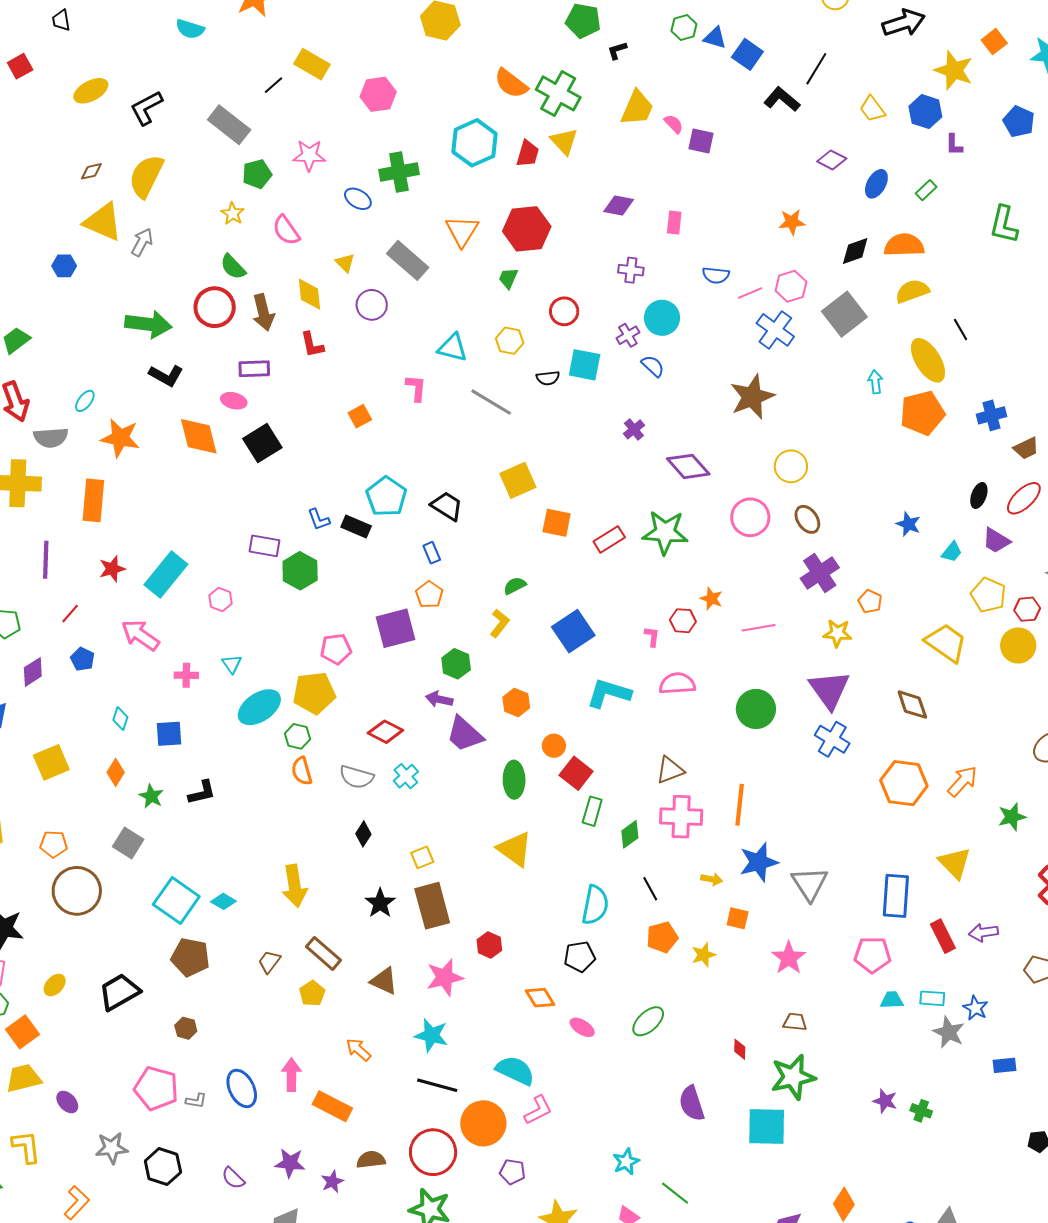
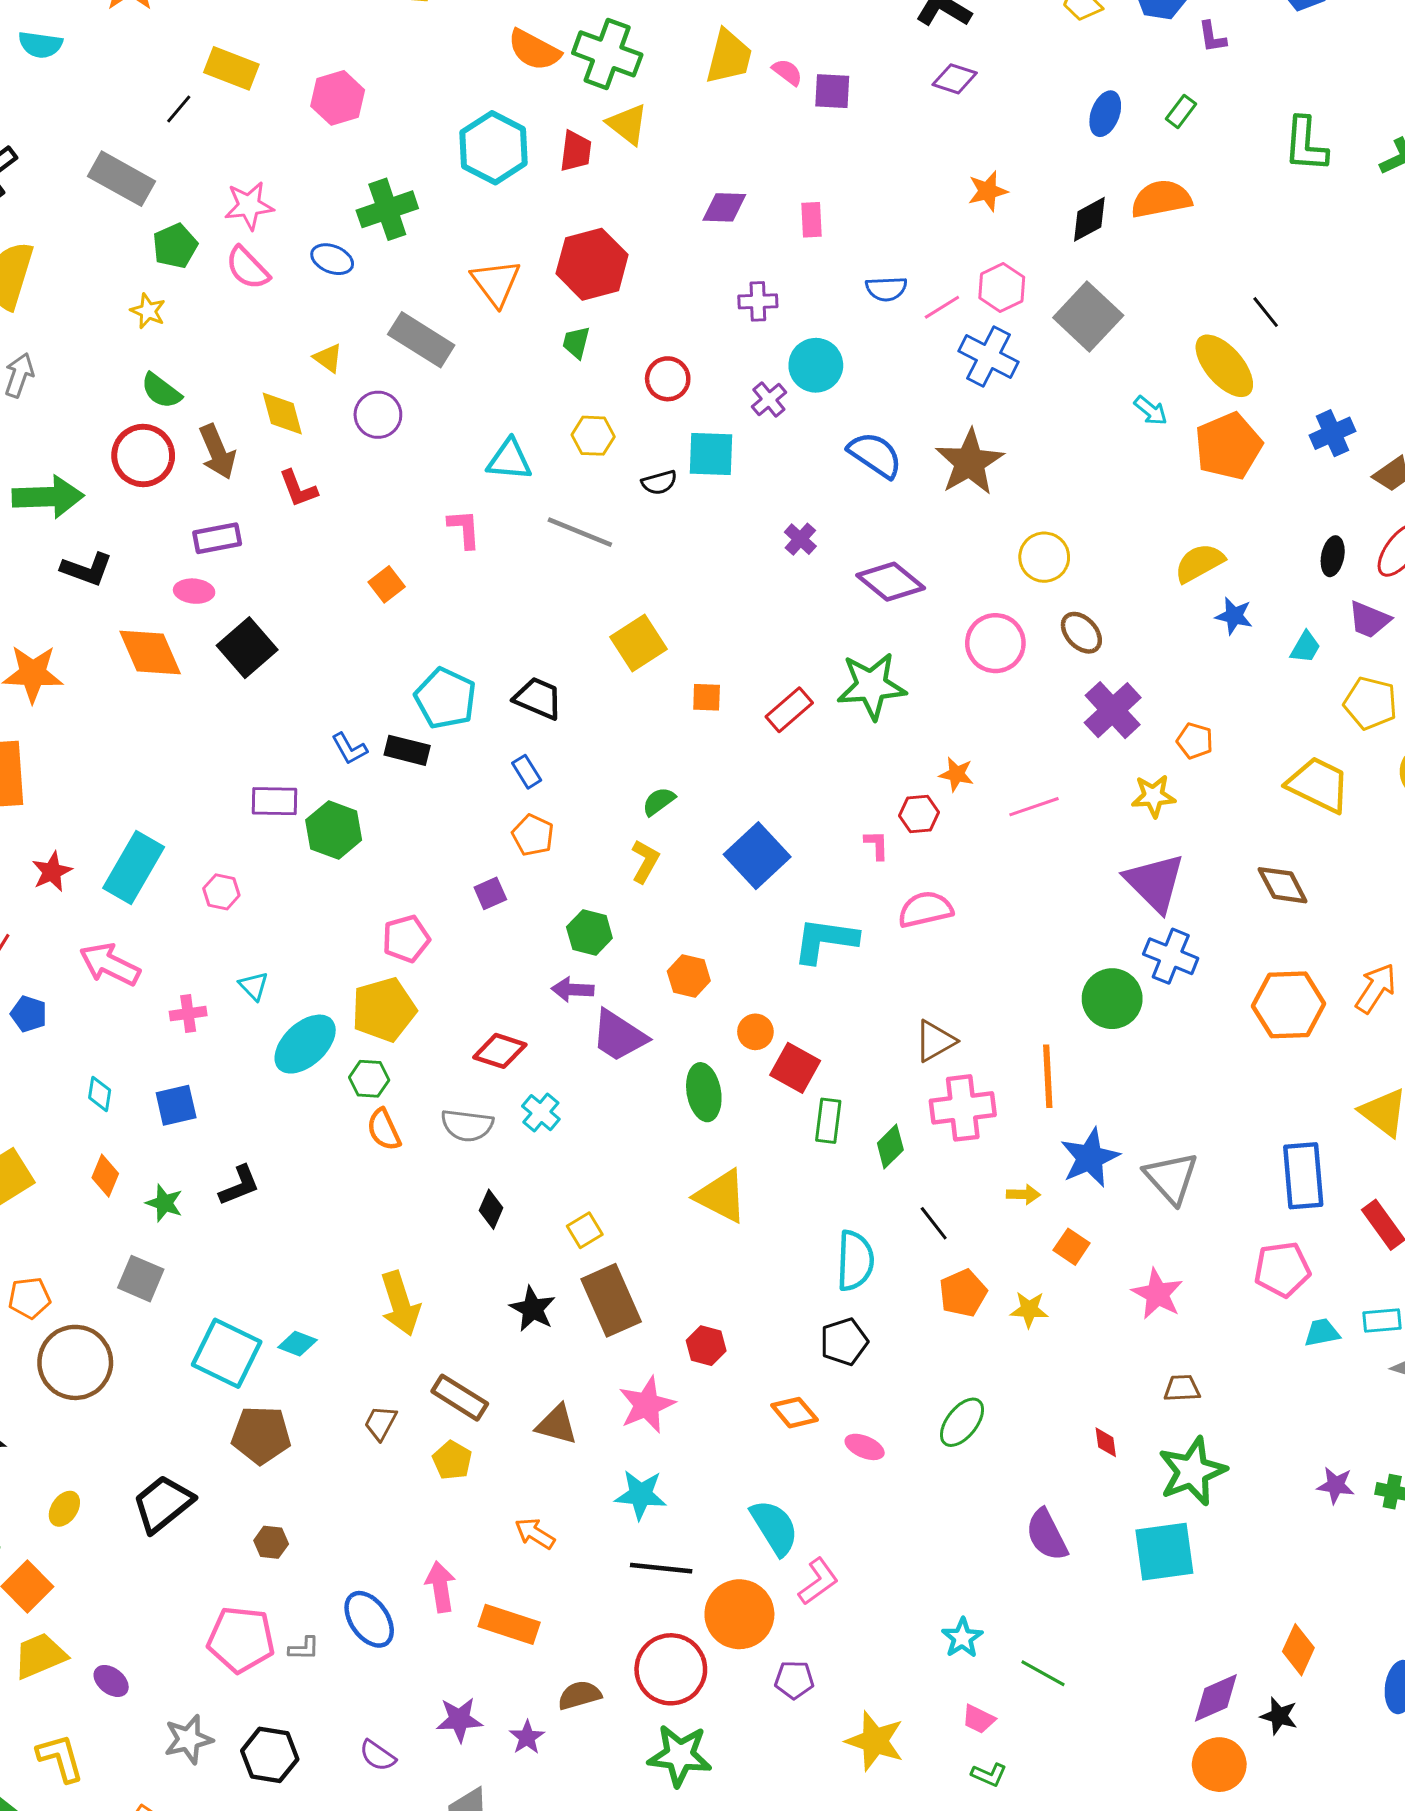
purple diamond: (832, 160) -> (955, 79), moved
pink semicircle: (286, 230) -> (248, 268), moved
yellow semicircle: (912, 291) -> (1199, 563), moved
blue semicircle: (653, 366) -> (875, 455), moved, size x1.5
cyan arrow: (875, 382) -> (1151, 411), turned 145
orange square: (557, 523) -> (707, 697), size x0.7
purple square: (395, 628) -> (490, 893), size x0.5
green circle: (756, 709) -> (1112, 999), moved
orange square: (738, 918) -> (1072, 1247), turned 30
yellow star: (704, 955) -> (1029, 1310), turned 30
cyan semicircle: (515, 1070) -> (774, 1527), turned 42

